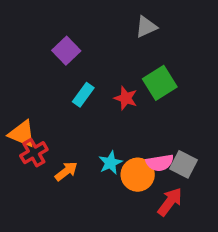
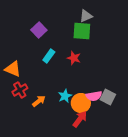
green square: (160, 83) -> (82, 31), moved, turned 36
orange triangle: (22, 134) -> (13, 69), moved
red arrow: (170, 202) -> (80, 119), moved

